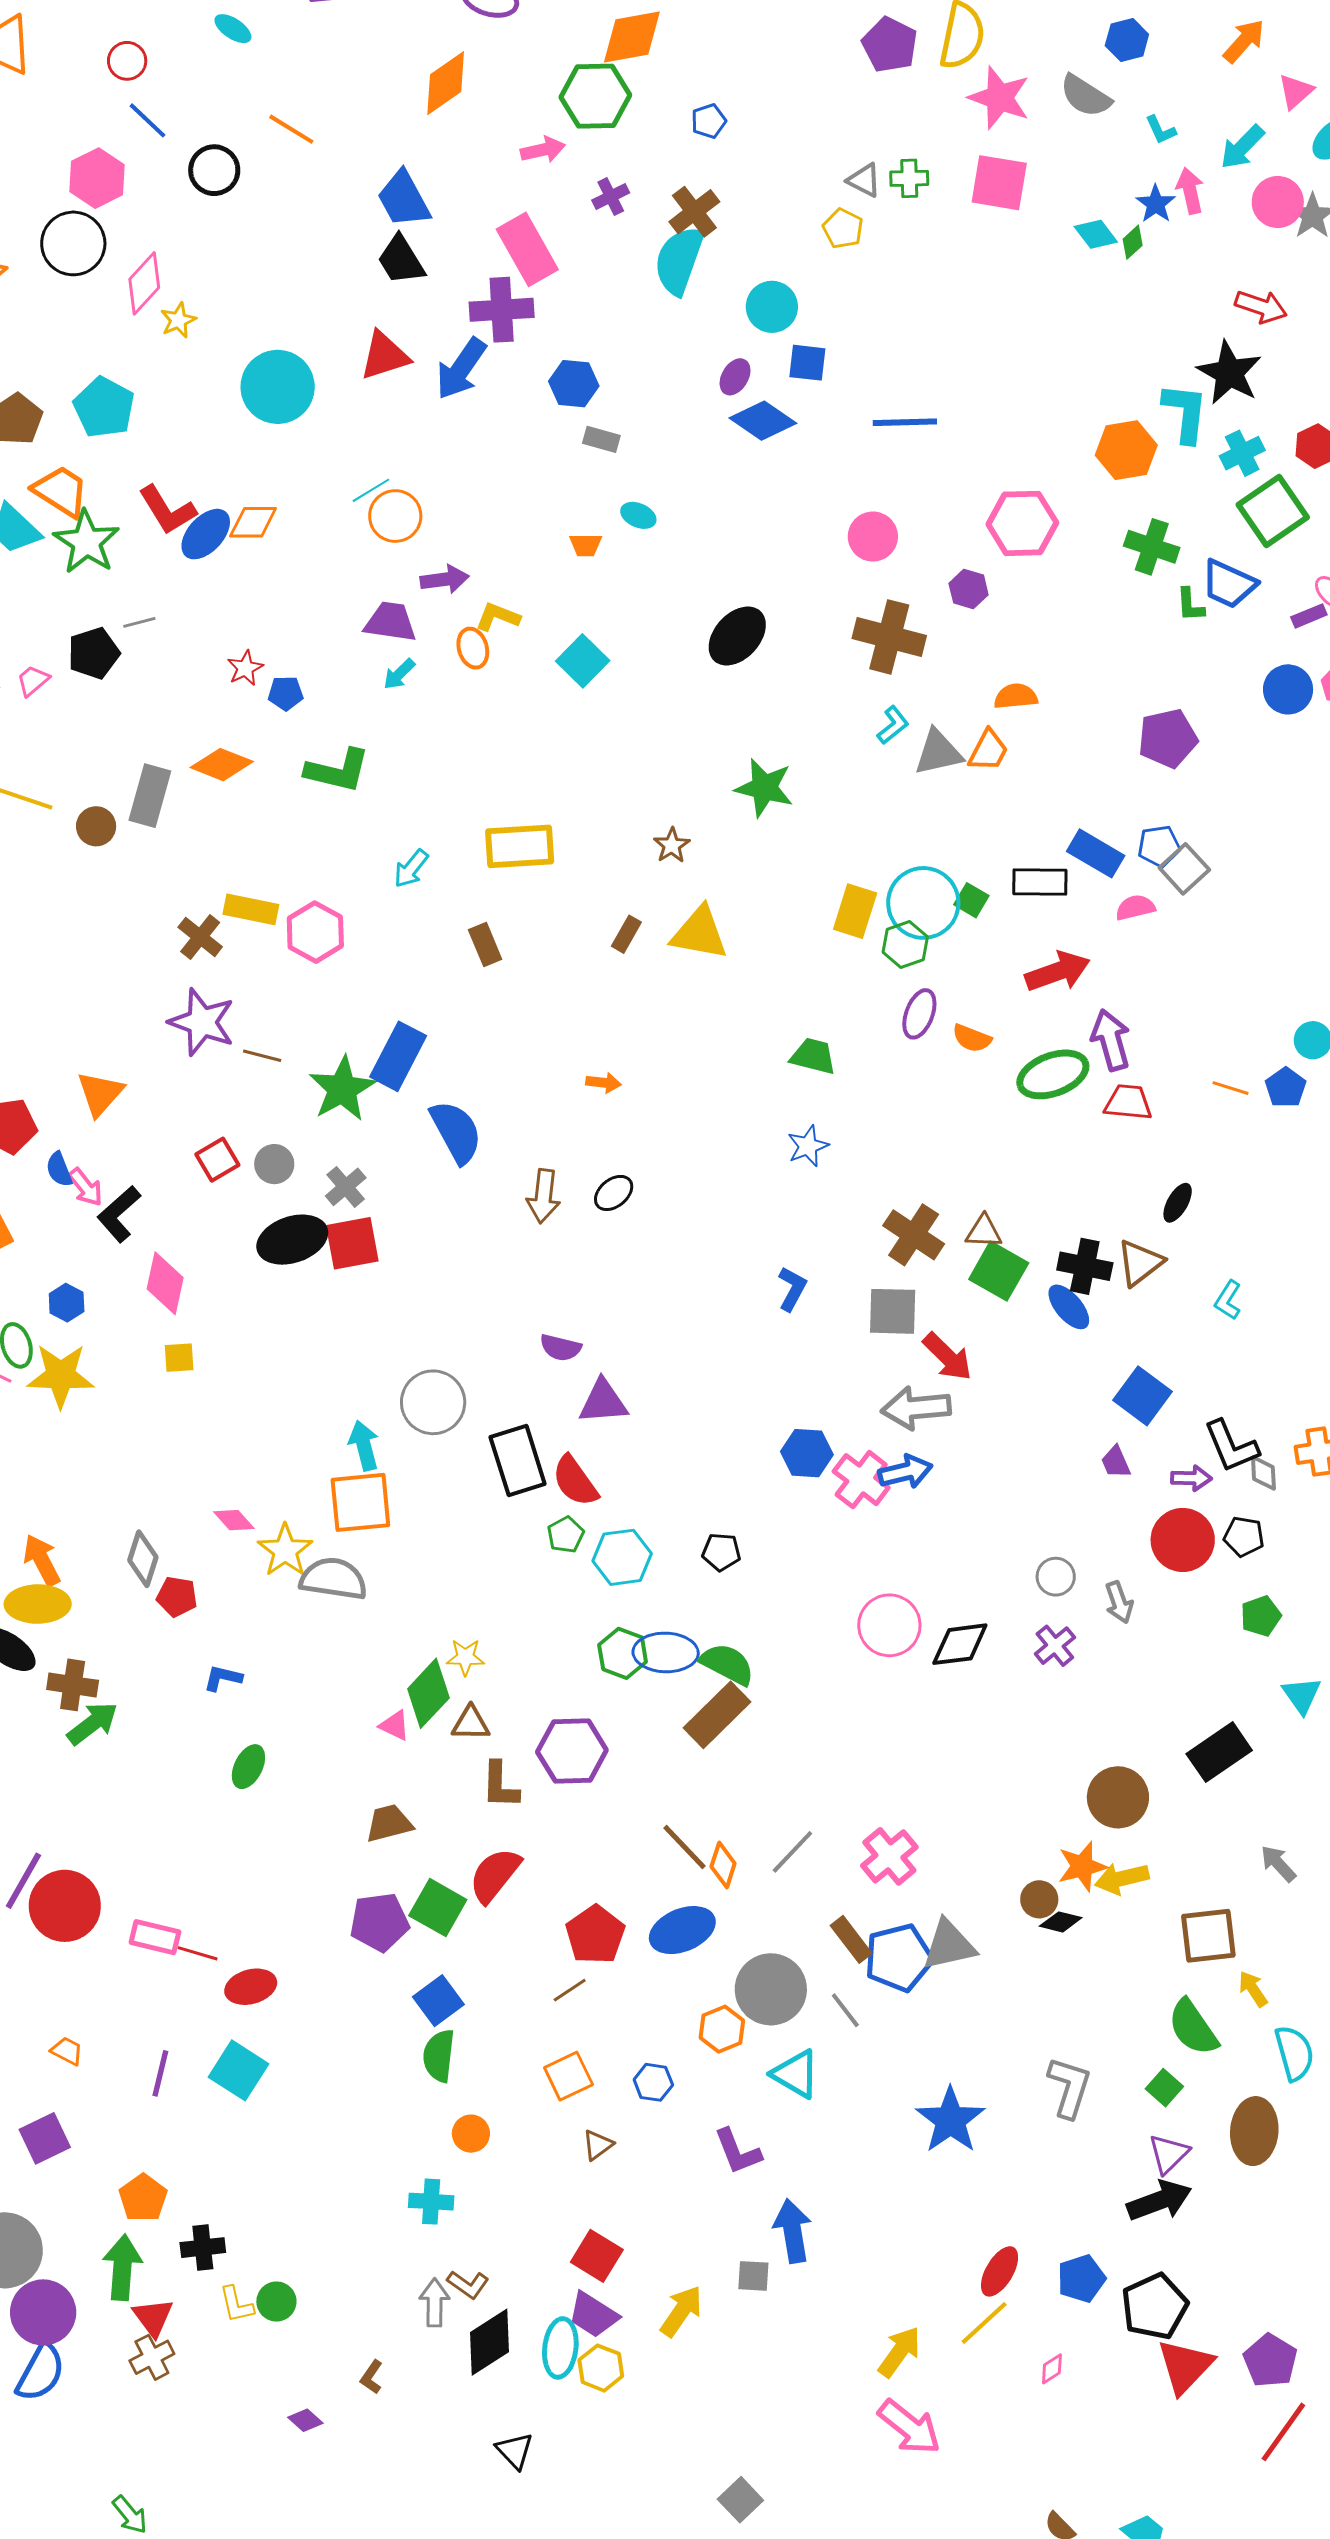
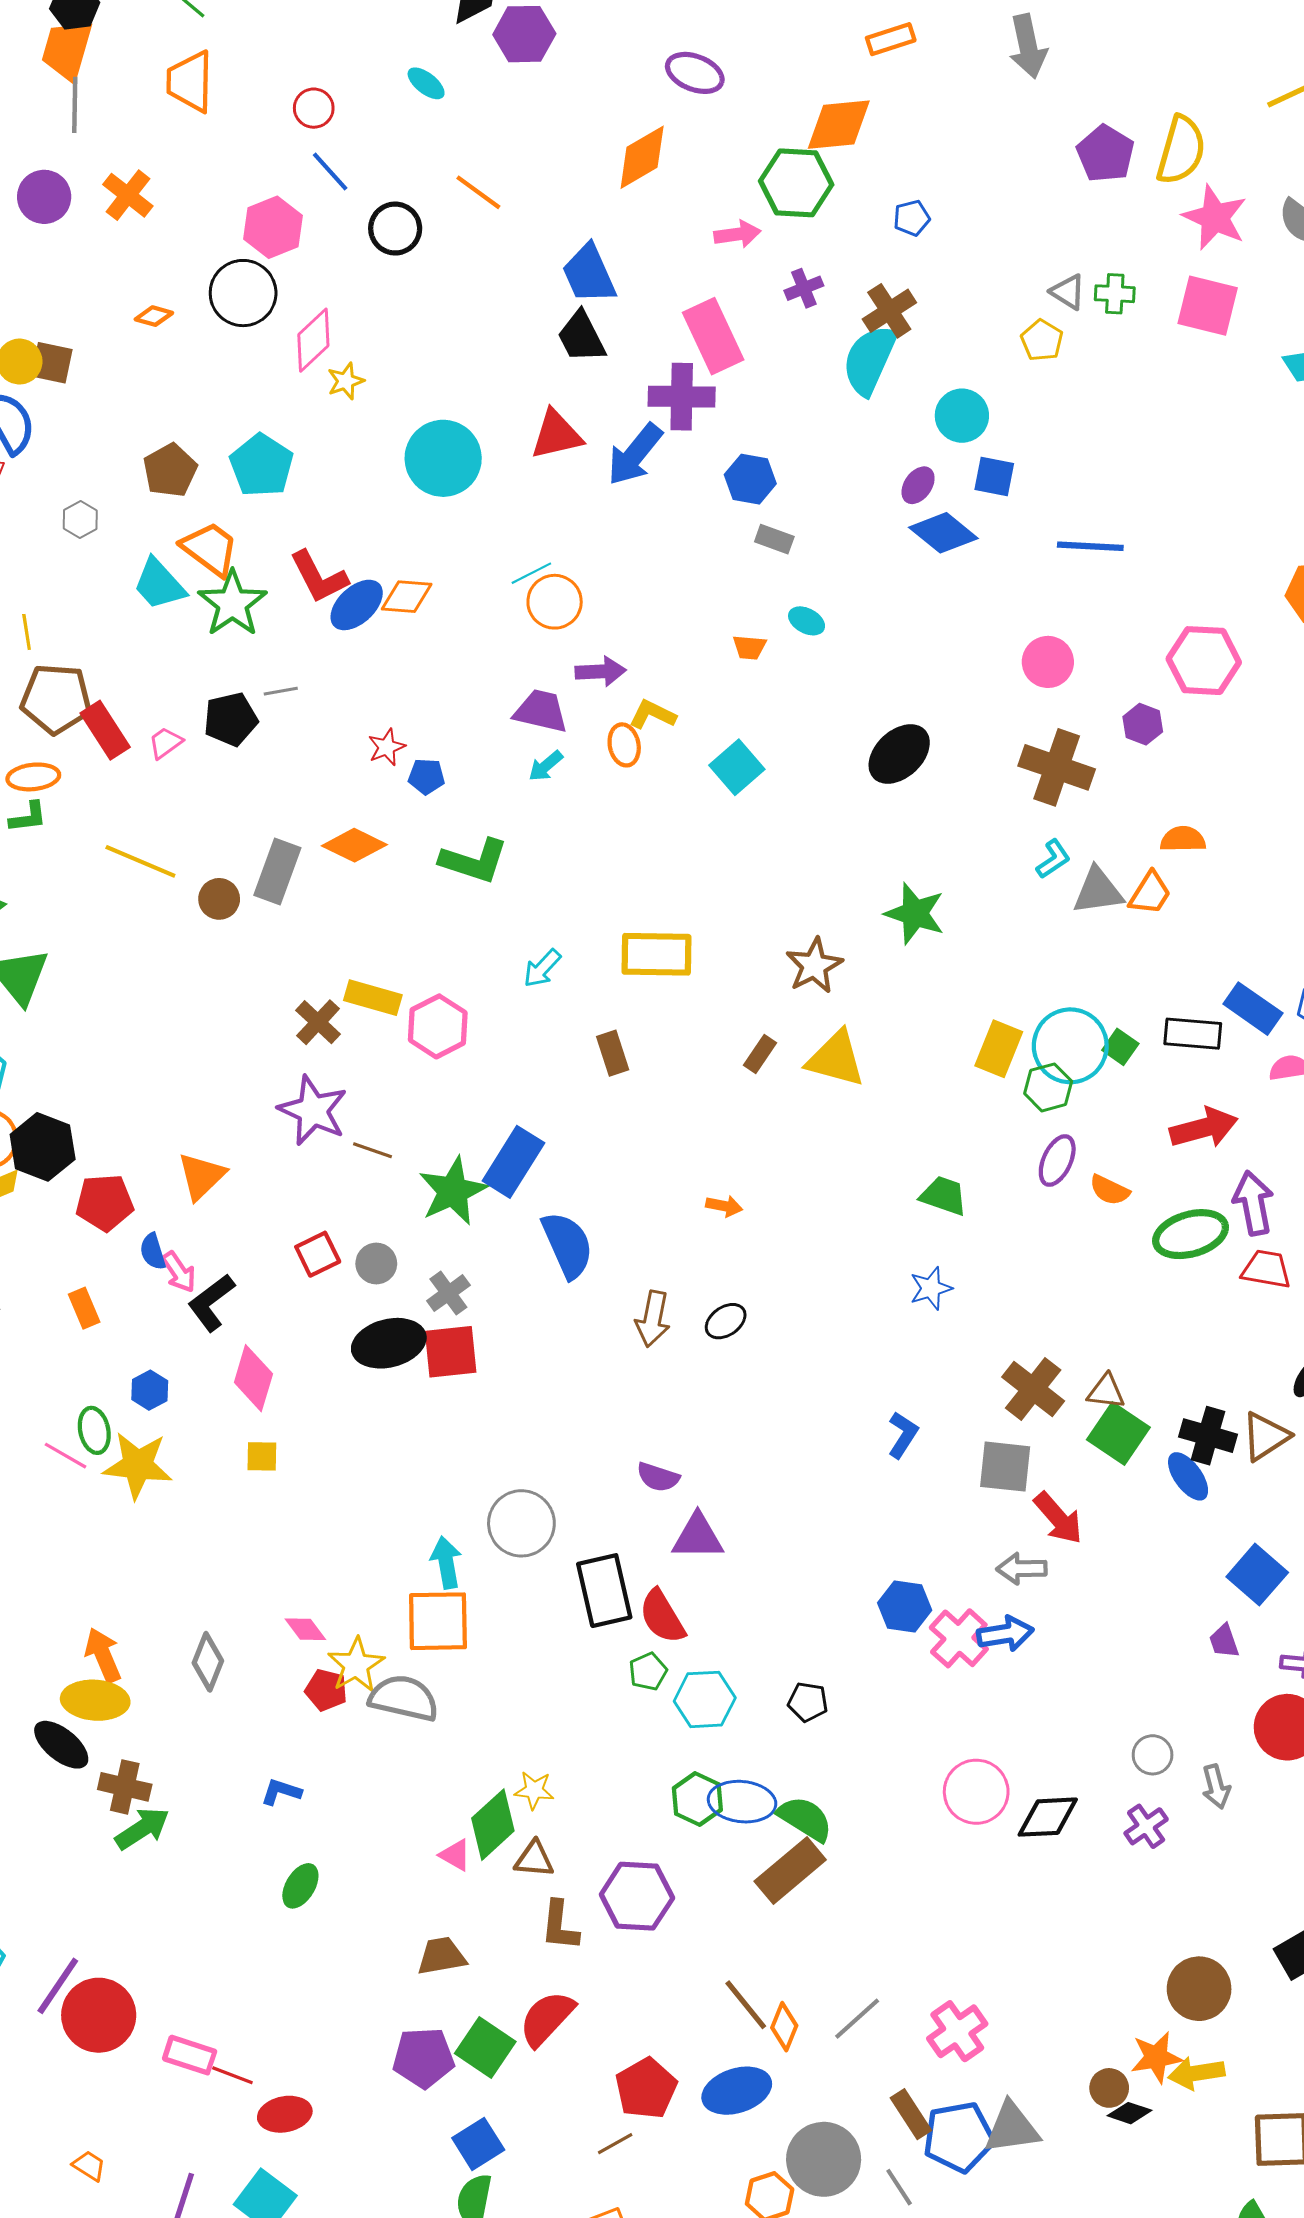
brown star: (672, 845) -> (814, 966), size x1.5
gray arrow: (916, 1408) -> (1022, 1569), size x0.7
red pentagon: (177, 1597) -> (326, 1690), moved

